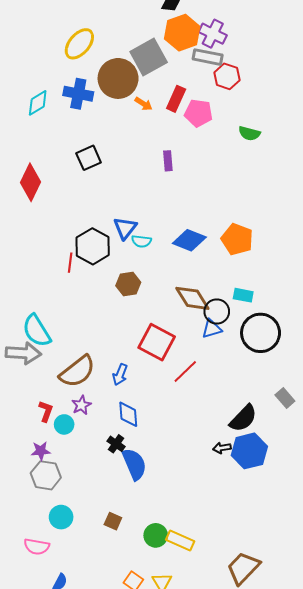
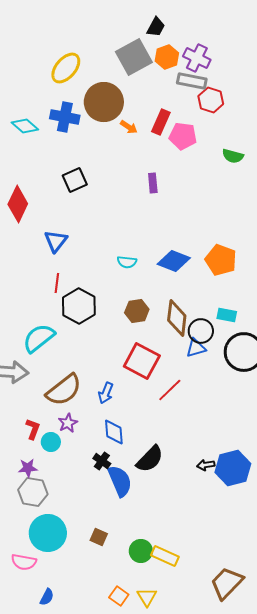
orange hexagon: (182, 33) -> (167, 57), size x0.7
gray square: (149, 57) -> (134, 57), moved
cyan diamond: (38, 103) -> (25, 126), turned 72
blue triangle: (125, 228) -> (56, 241), moved
black hexagon: (93, 246) -> (79, 306), moved
brown hexagon: (128, 284) -> (137, 311), moved
brown diamond: (192, 298) -> (177, 318), turned 39
cyan semicircle: (37, 331) -> (39, 338), moved, turned 84
black semicircle: (243, 418) -> (150, 459), moved
cyan circle: (61, 517) -> (48, 533), size x1.6

